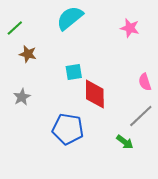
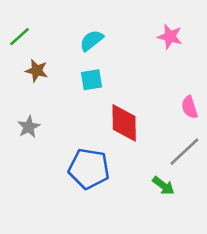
cyan semicircle: (70, 18) -> (91, 41), moved, size x0.7
cyan square: (74, 72) -> (91, 80), moved

